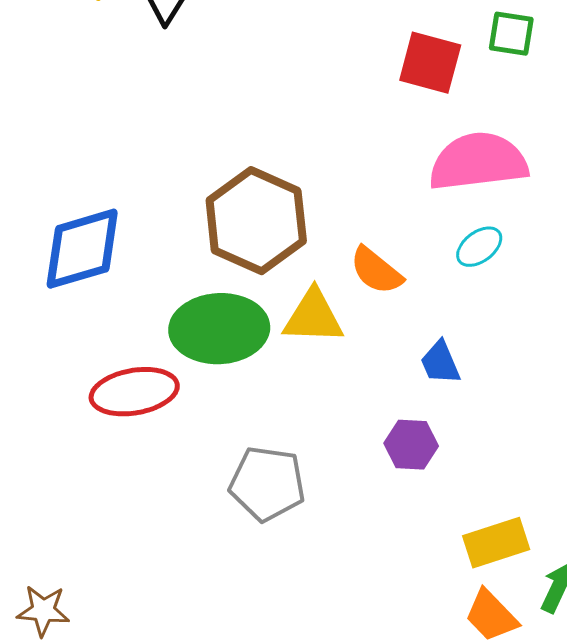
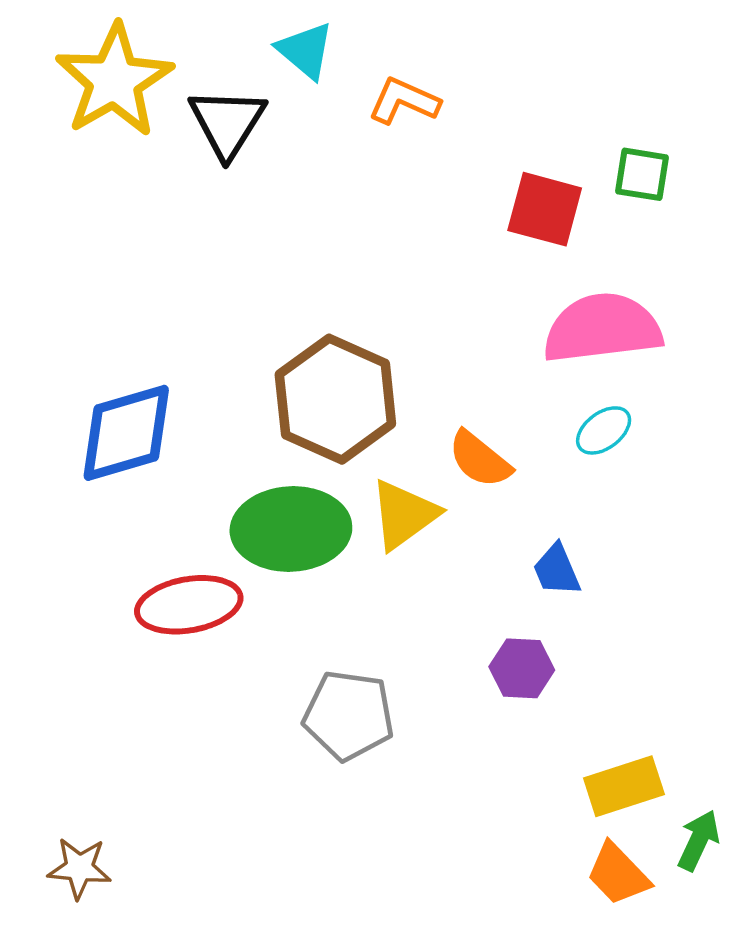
yellow triangle: (313, 317) -> (404, 515), turned -38

